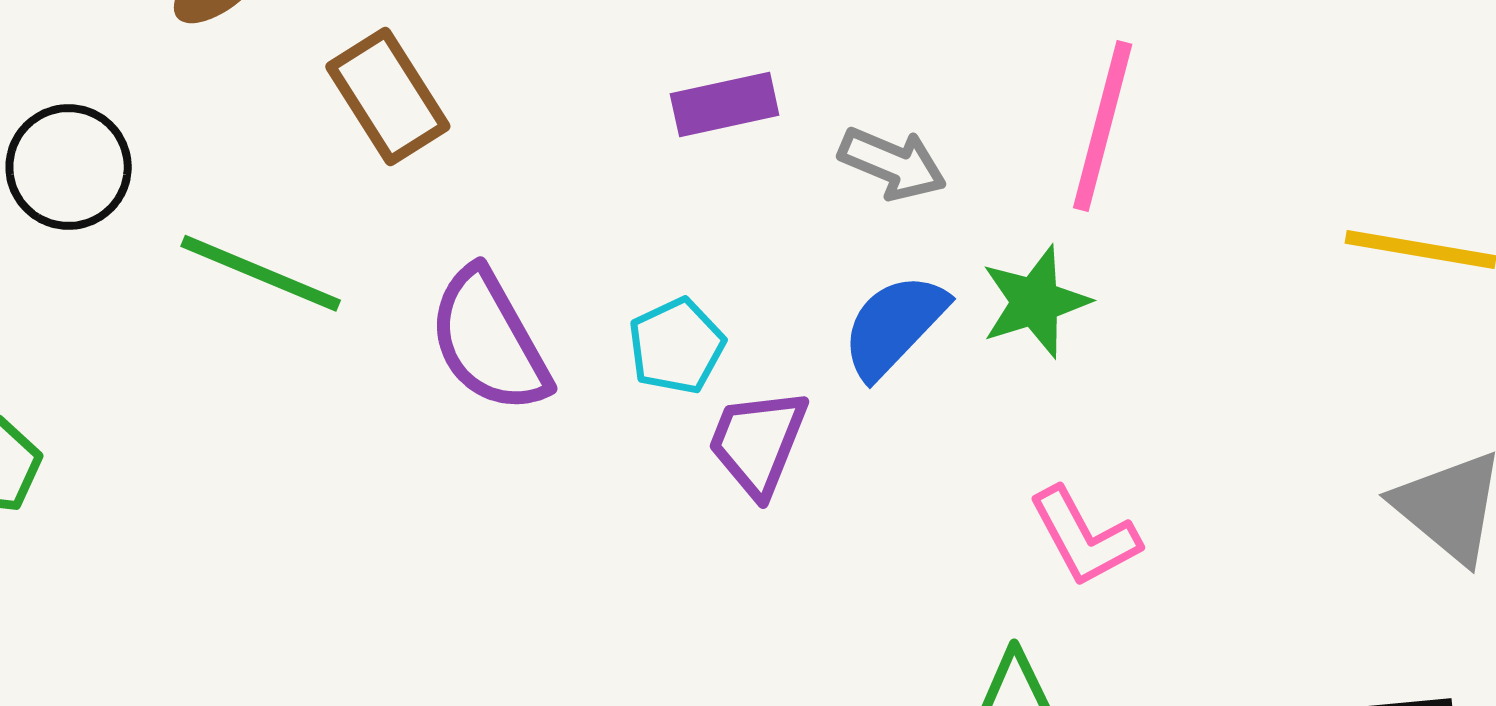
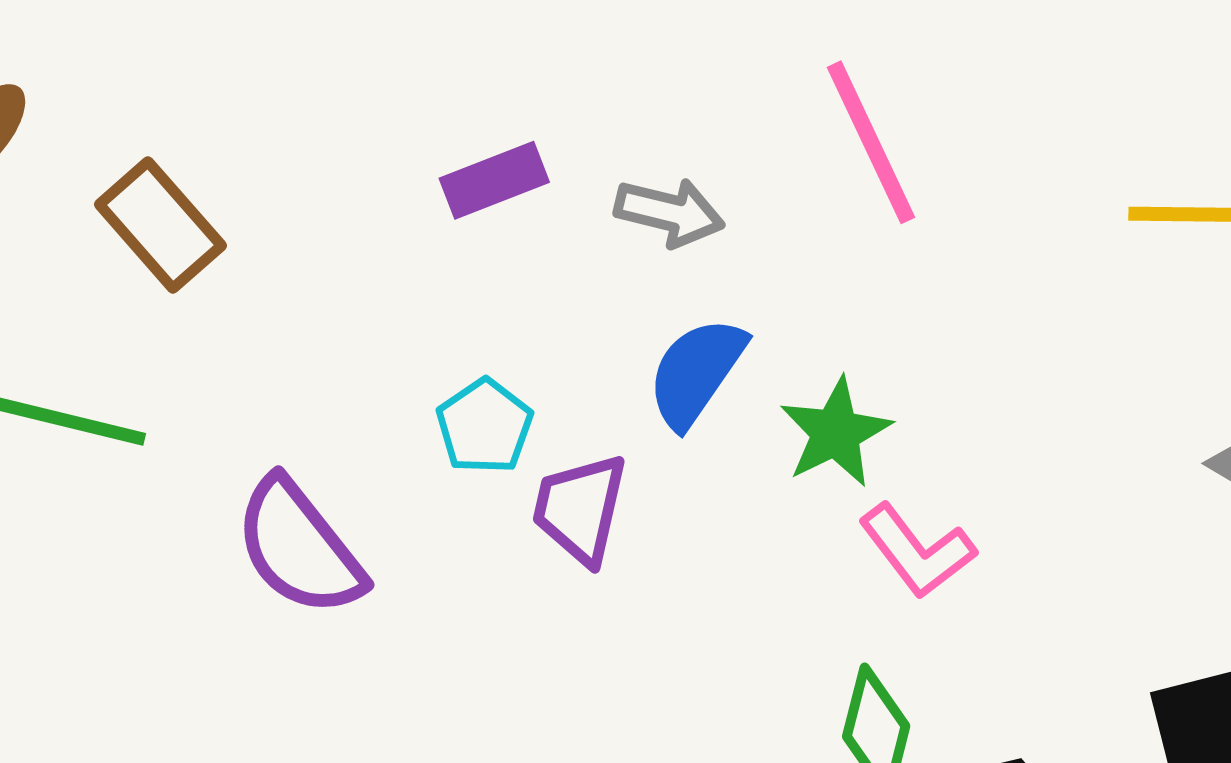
pink line: (1103, 126) -> (871, 142), turned -31
green star: (1035, 302) -> (836, 432), moved
purple semicircle: (489, 341) -> (299, 547), moved

